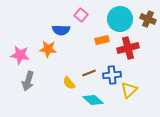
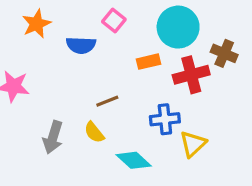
brown cross: (148, 19) -> (224, 53), moved
orange star: (48, 49) -> (37, 24), moved, turned -30
brown line: (89, 73) -> (107, 101), moved
gray arrow: (28, 81) -> (53, 137), moved

